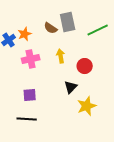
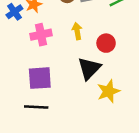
black triangle: (71, 87) -> (89, 68), size x1.5
purple square: (30, 95) -> (40, 78), size x1.5

